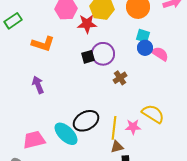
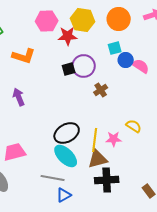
cyan square: (143, 36) -> (115, 48), moved, turned -32
yellow semicircle: (153, 114) -> (134, 126), size x0.7
cyan ellipse: (66, 134) -> (66, 156), moved
brown triangle: (117, 147) -> (98, 159), size x1.5

